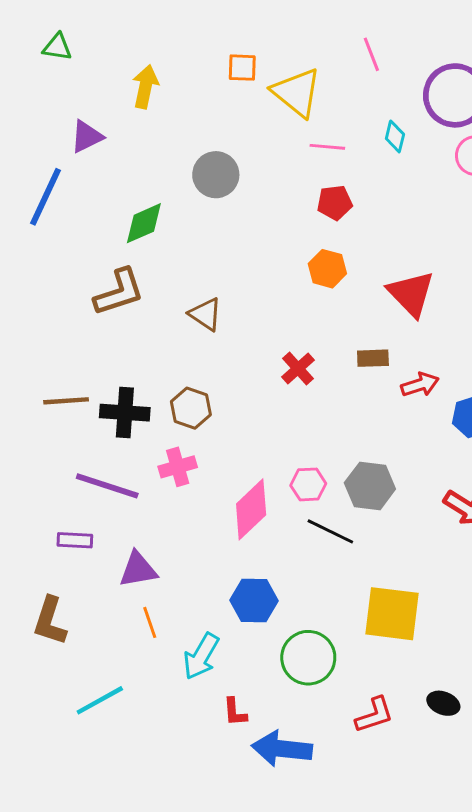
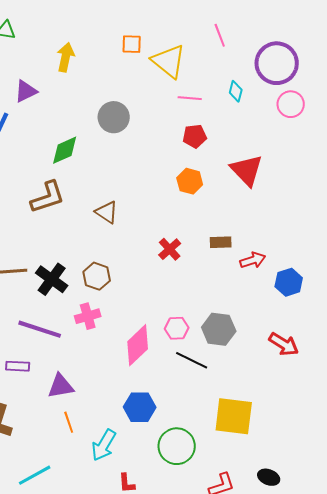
red triangle: (411, 294) -> (247, 170), moved
black cross: (125, 413) -> (52, 279), turned 32

